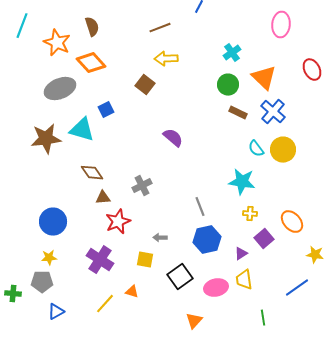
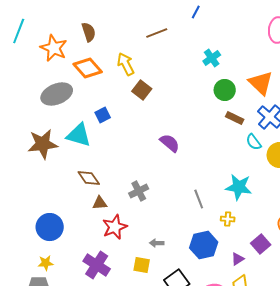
cyan cross: (232, 53) -> (212, 58), moved
yellow arrow: (166, 59) -> (126, 64), moved, turned 65
cyan semicircle: (256, 149) -> (254, 142), moved
gray line: (200, 207) -> (199, 199), moved
yellow cross: (250, 214) -> (228, 219), moved

